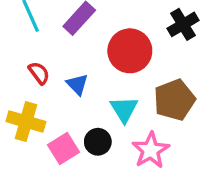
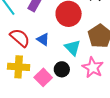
red semicircle: (39, 73) -> (20, 38), size x1.5

